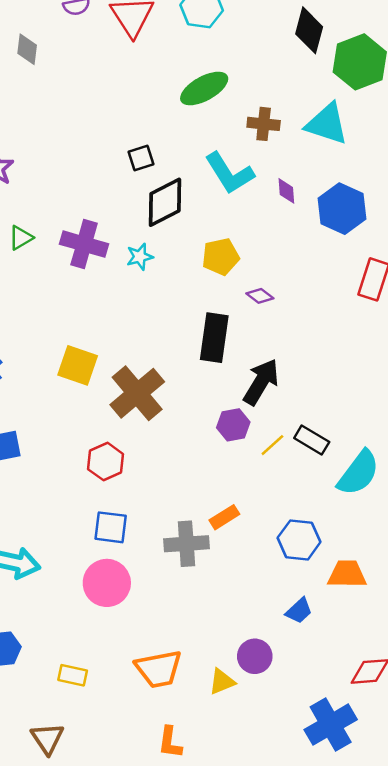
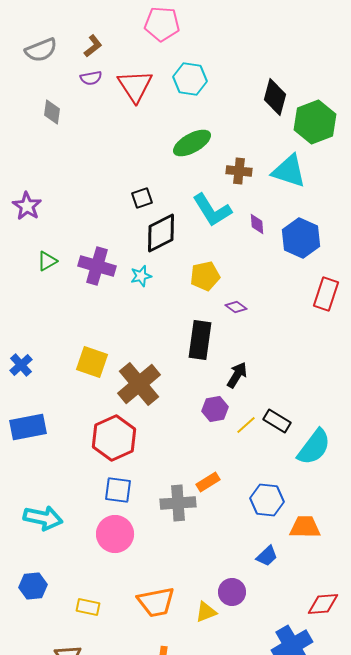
black arrow: (261, 382) -> (237, 375), size x0.7
red hexagon: (106, 462) -> (114, 438), size x1.5

